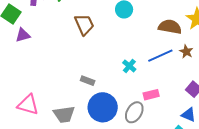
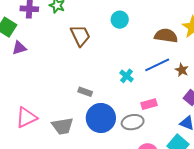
brown star: (186, 52) -> (182, 70), moved
pink triangle: (28, 105) -> (26, 117), turned -40
gray ellipse: (134, 112) -> (133, 122), turned 50

